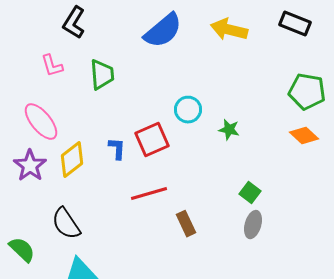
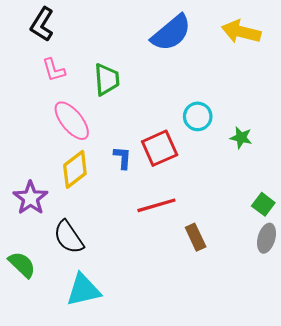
black L-shape: (74, 23) -> (42, 24), moved
pink ellipse: (41, 122) -> (72, 121), moved
purple star: (30, 166) -> (30, 198), moved

